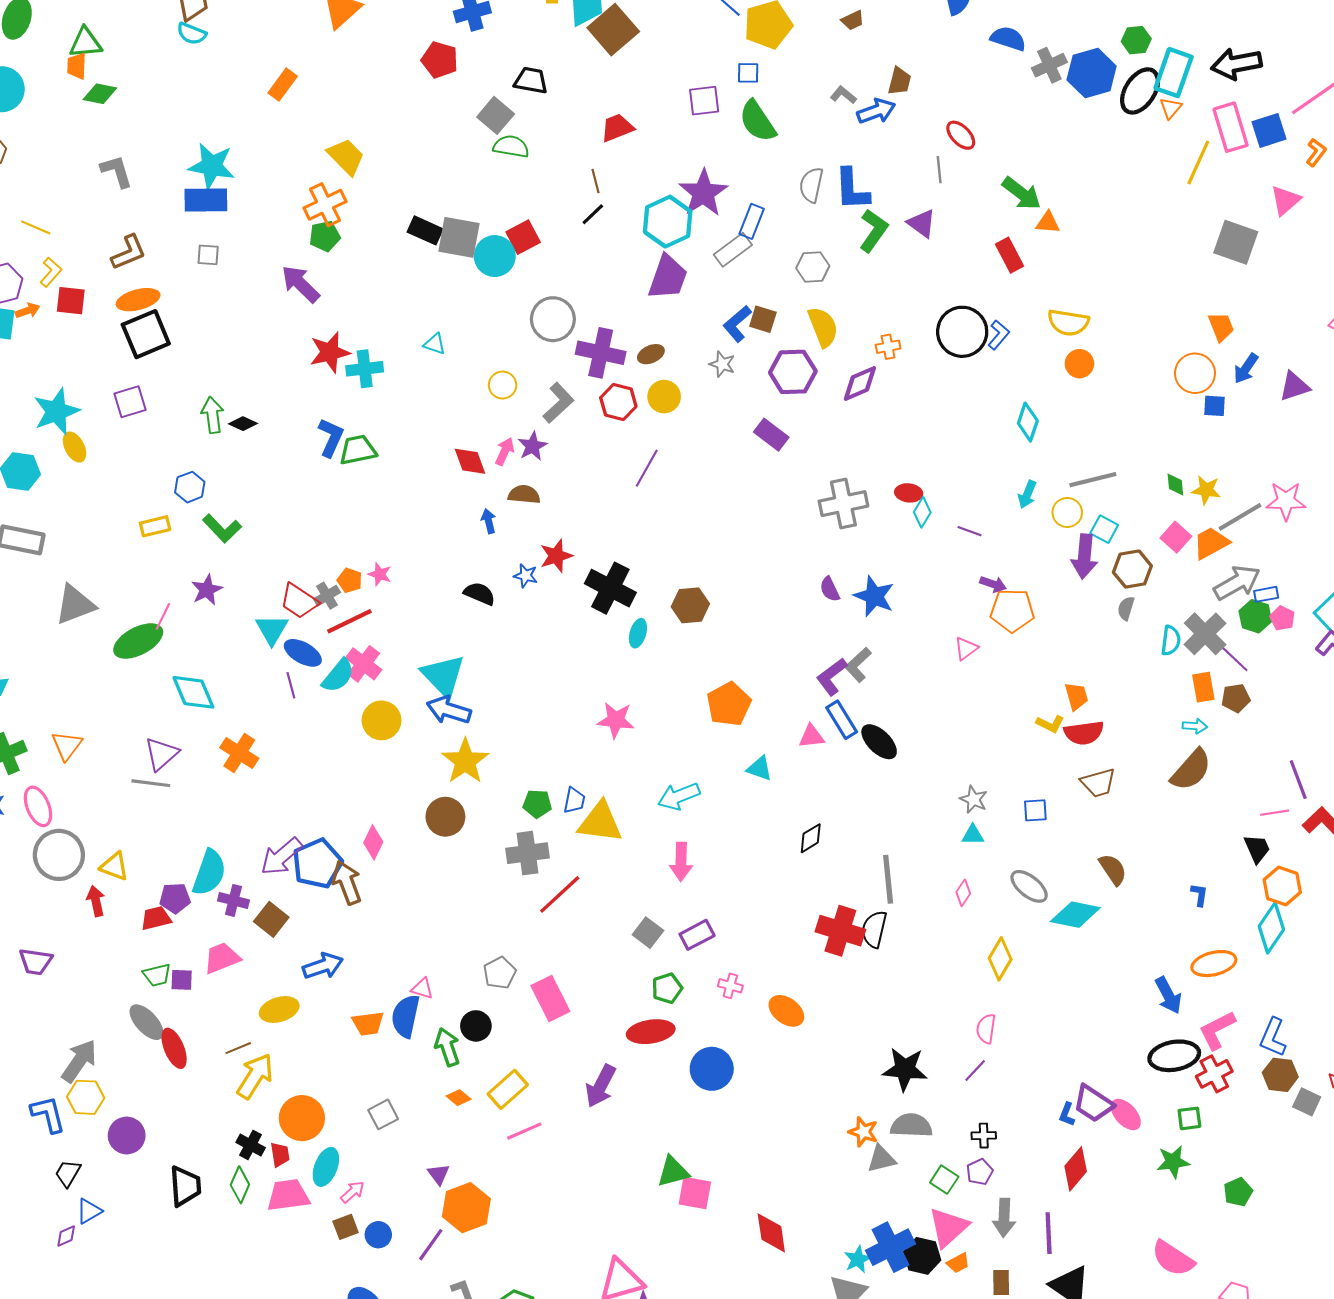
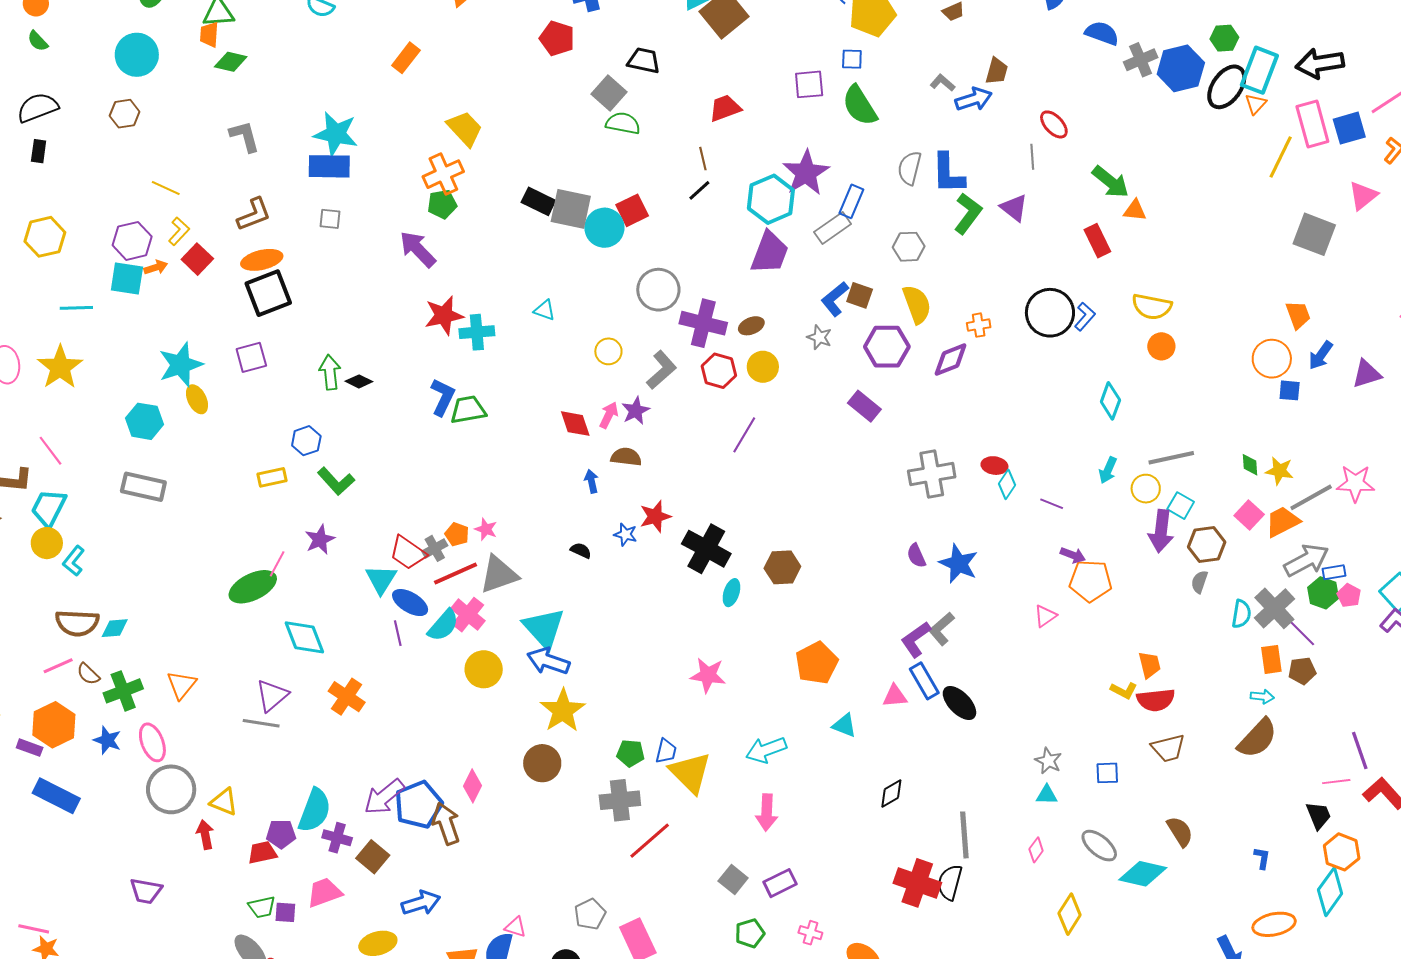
red square: (71, 301) -> (197, 259), turned 36
black semicircle: (480, 594) -> (581, 550), size x0.7
gray triangle: (75, 605) -> (499, 574), moved
yellow triangle: (600, 822) -> (690, 773), turned 36

